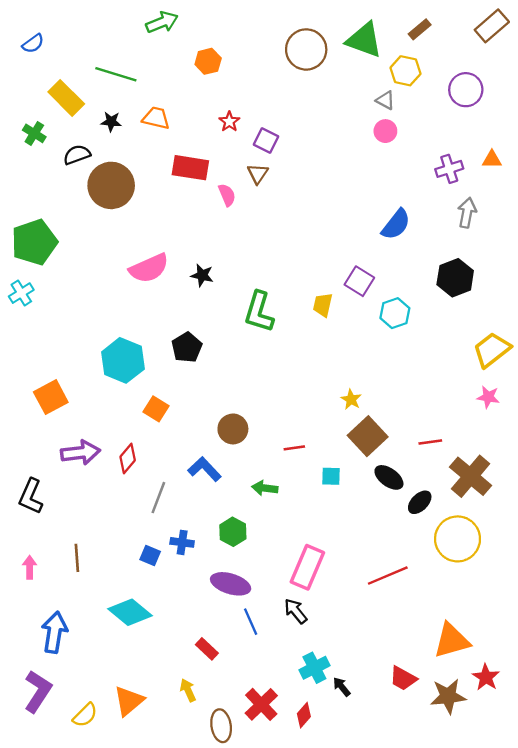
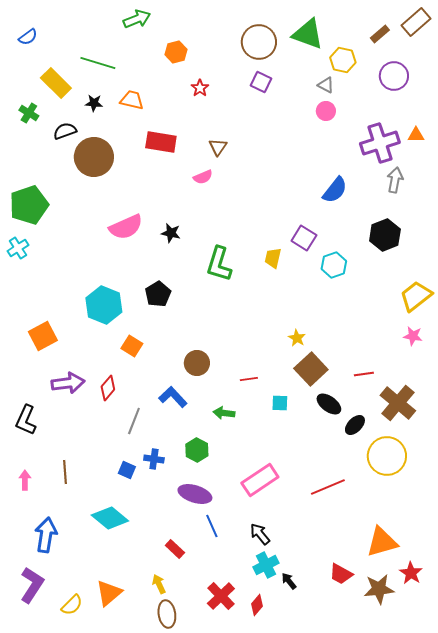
brown rectangle: (420, 29) -> (380, 34), moved
red star: (229, 122) -> (200, 88), moved
purple square: (266, 141) -> (261, 82), moved
purple cross: (449, 169) -> (380, 143), size x1.6
pink semicircle: (227, 195) -> (203, 177), moved, turned 90
pink rectangle: (307, 567) -> (260, 480), turned 33
black arrow: (296, 611) -> (260, 534), moved
brown ellipse: (221, 726) -> (167, 614), moved

